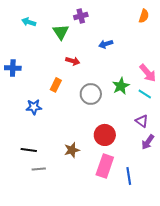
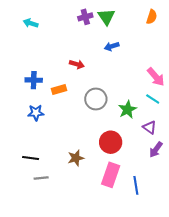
green triangle: (61, 32) -> (106, 17), moved
blue cross: (13, 68) -> (34, 80), moved
orange rectangle: (56, 85) -> (59, 90), turned 48
green star: (121, 86) -> (127, 110), moved

